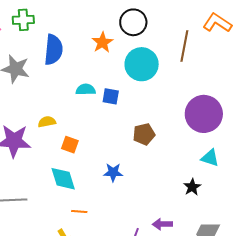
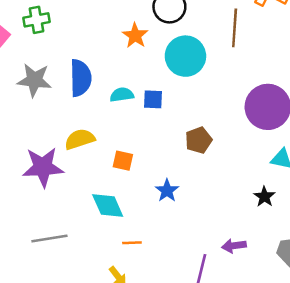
blue semicircle: (53, 50) -> (81, 78), moved
yellow semicircle: (47, 122) -> (80, 139), size x1.4
orange square: (70, 145) -> (123, 161), moved
blue star: (113, 172) -> (167, 191), turned -30

